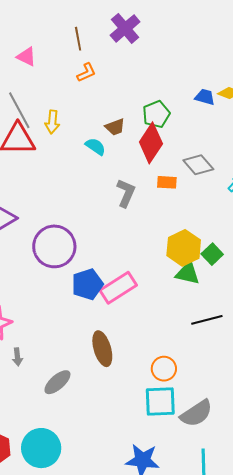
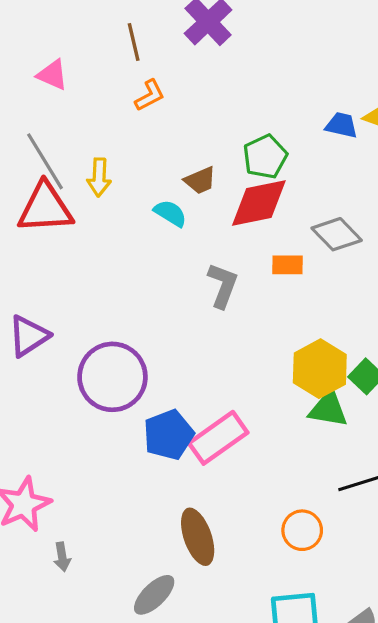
red diamond: (151, 143) -> (259, 203), turned 48
orange circle: (164, 369) -> (302, 530), moved
gray ellipse: (57, 382) -> (154, 595), moved

